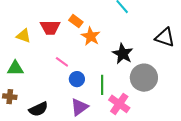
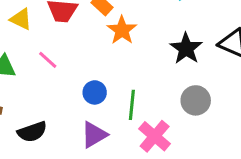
black star: (123, 54) -> (186, 48), moved
pink line: (62, 62) -> (48, 60), moved
gray circle: (144, 78) -> (196, 100), size x0.7

